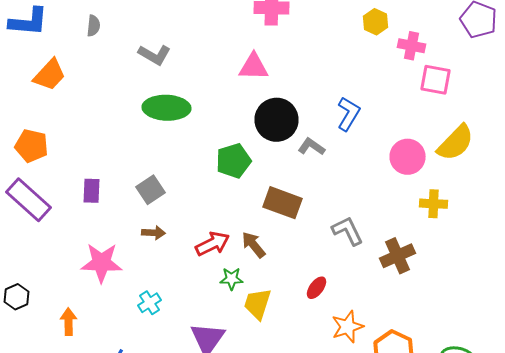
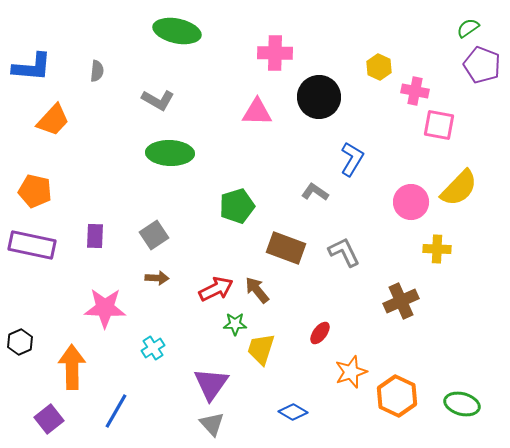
black circle: (276, 120) -> (319, 97), moved
purple rectangle: (28, 200) -> (32, 245), turned -30
gray L-shape: (348, 231) -> (344, 252), moved
orange arrow: (68, 322) -> (72, 367), size x1.6

